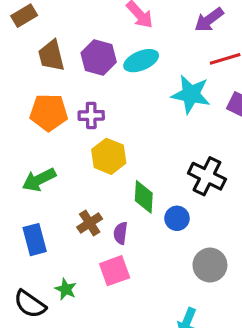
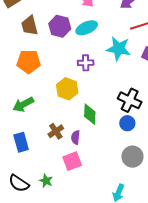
purple cross: (91, 116) -> (86, 63), moved
blue circle: (177, 218) -> (127, 123), moved
green star: (66, 289) -> (46, 181), moved

